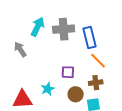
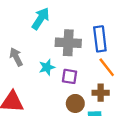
gray cross: (64, 29) -> (68, 43), moved
gray arrow: (20, 49) -> (16, 57), moved
cyan star: (48, 89) -> (47, 67), moved

